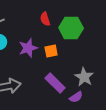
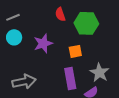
orange square: (51, 51) -> (75, 51), moved
purple rectangle: (55, 83) -> (70, 79), turned 35

